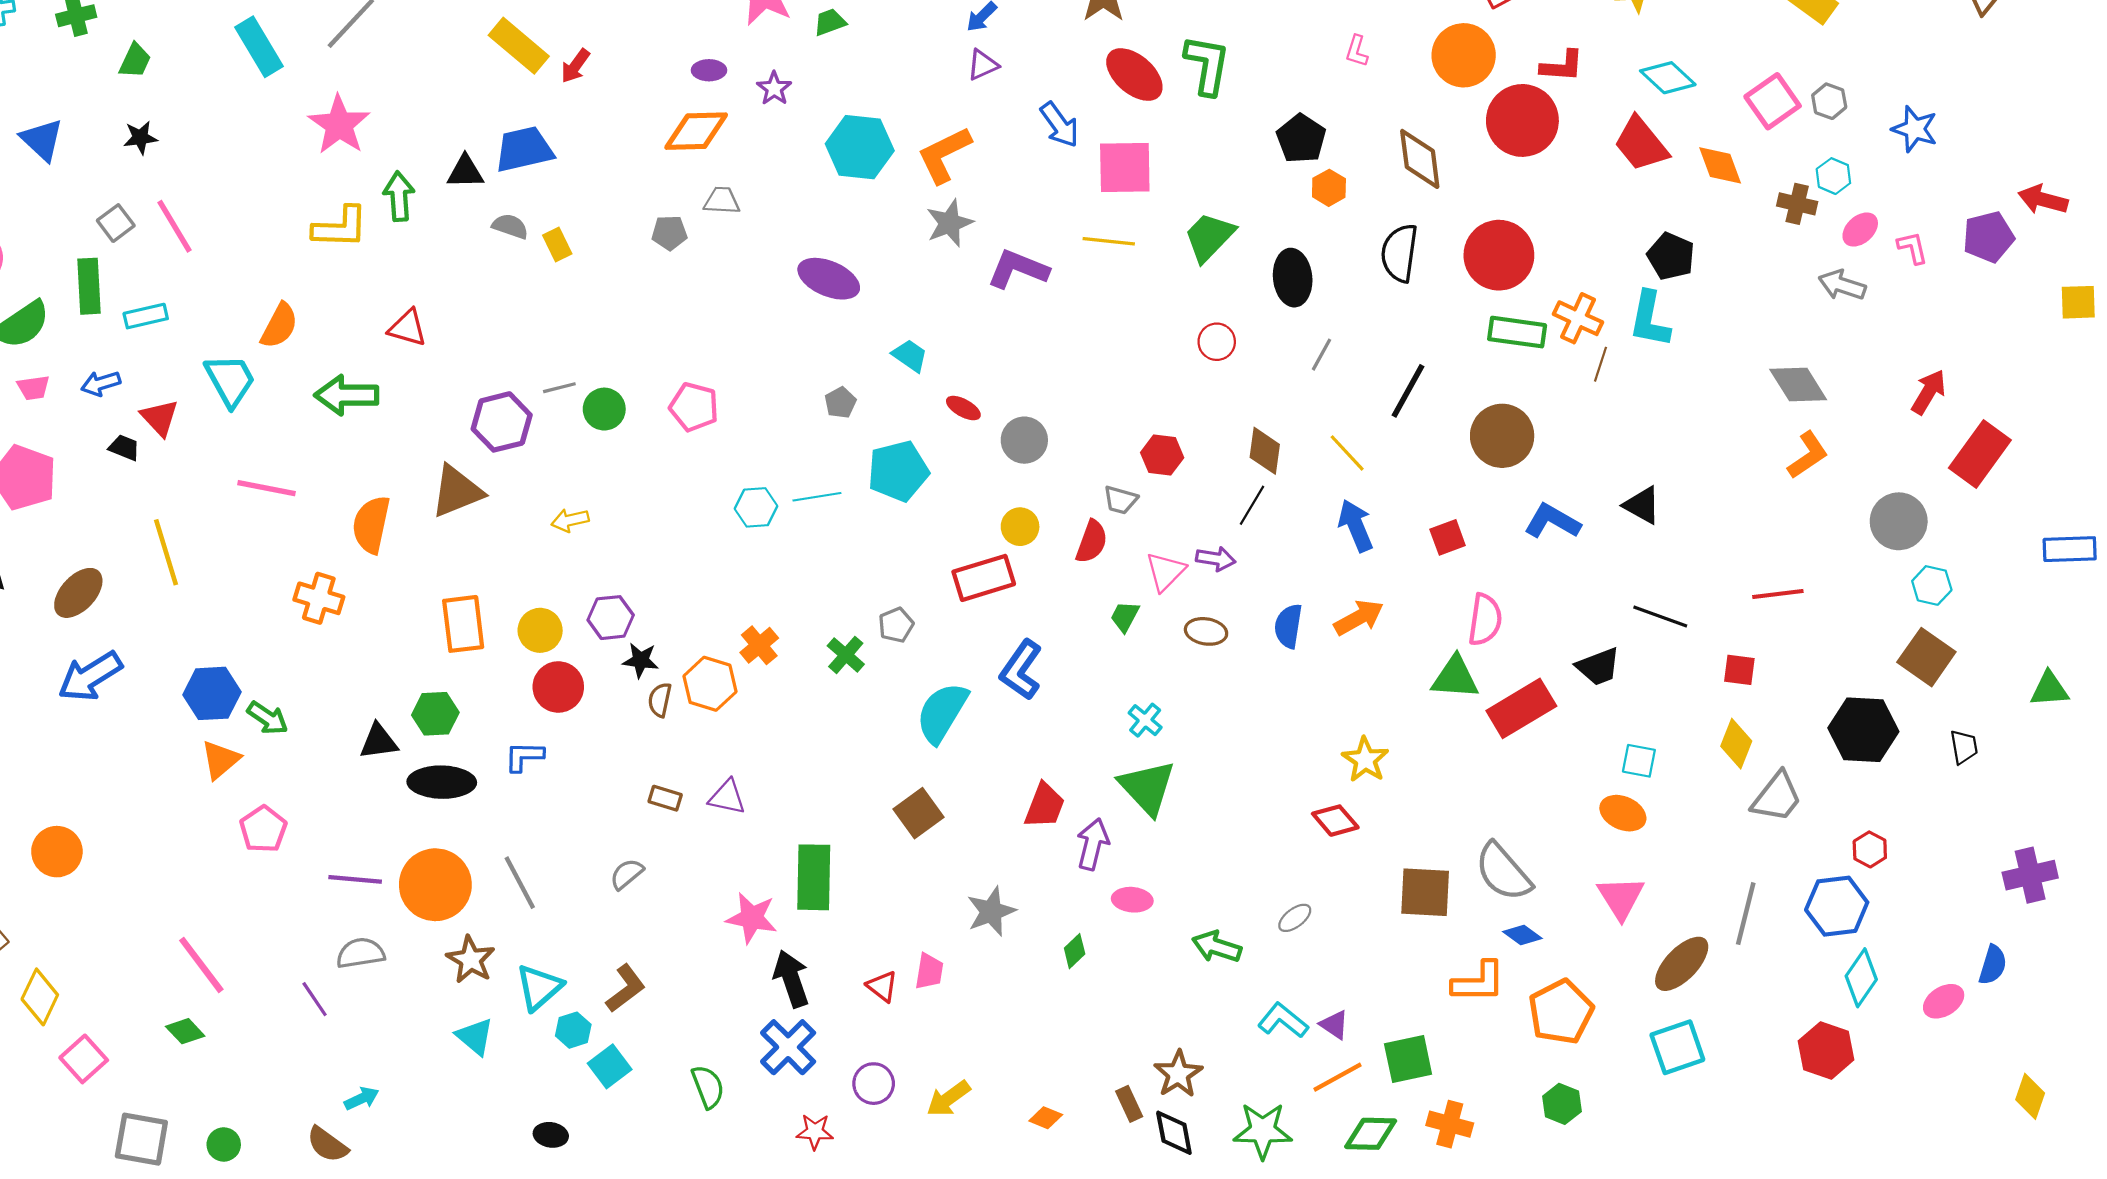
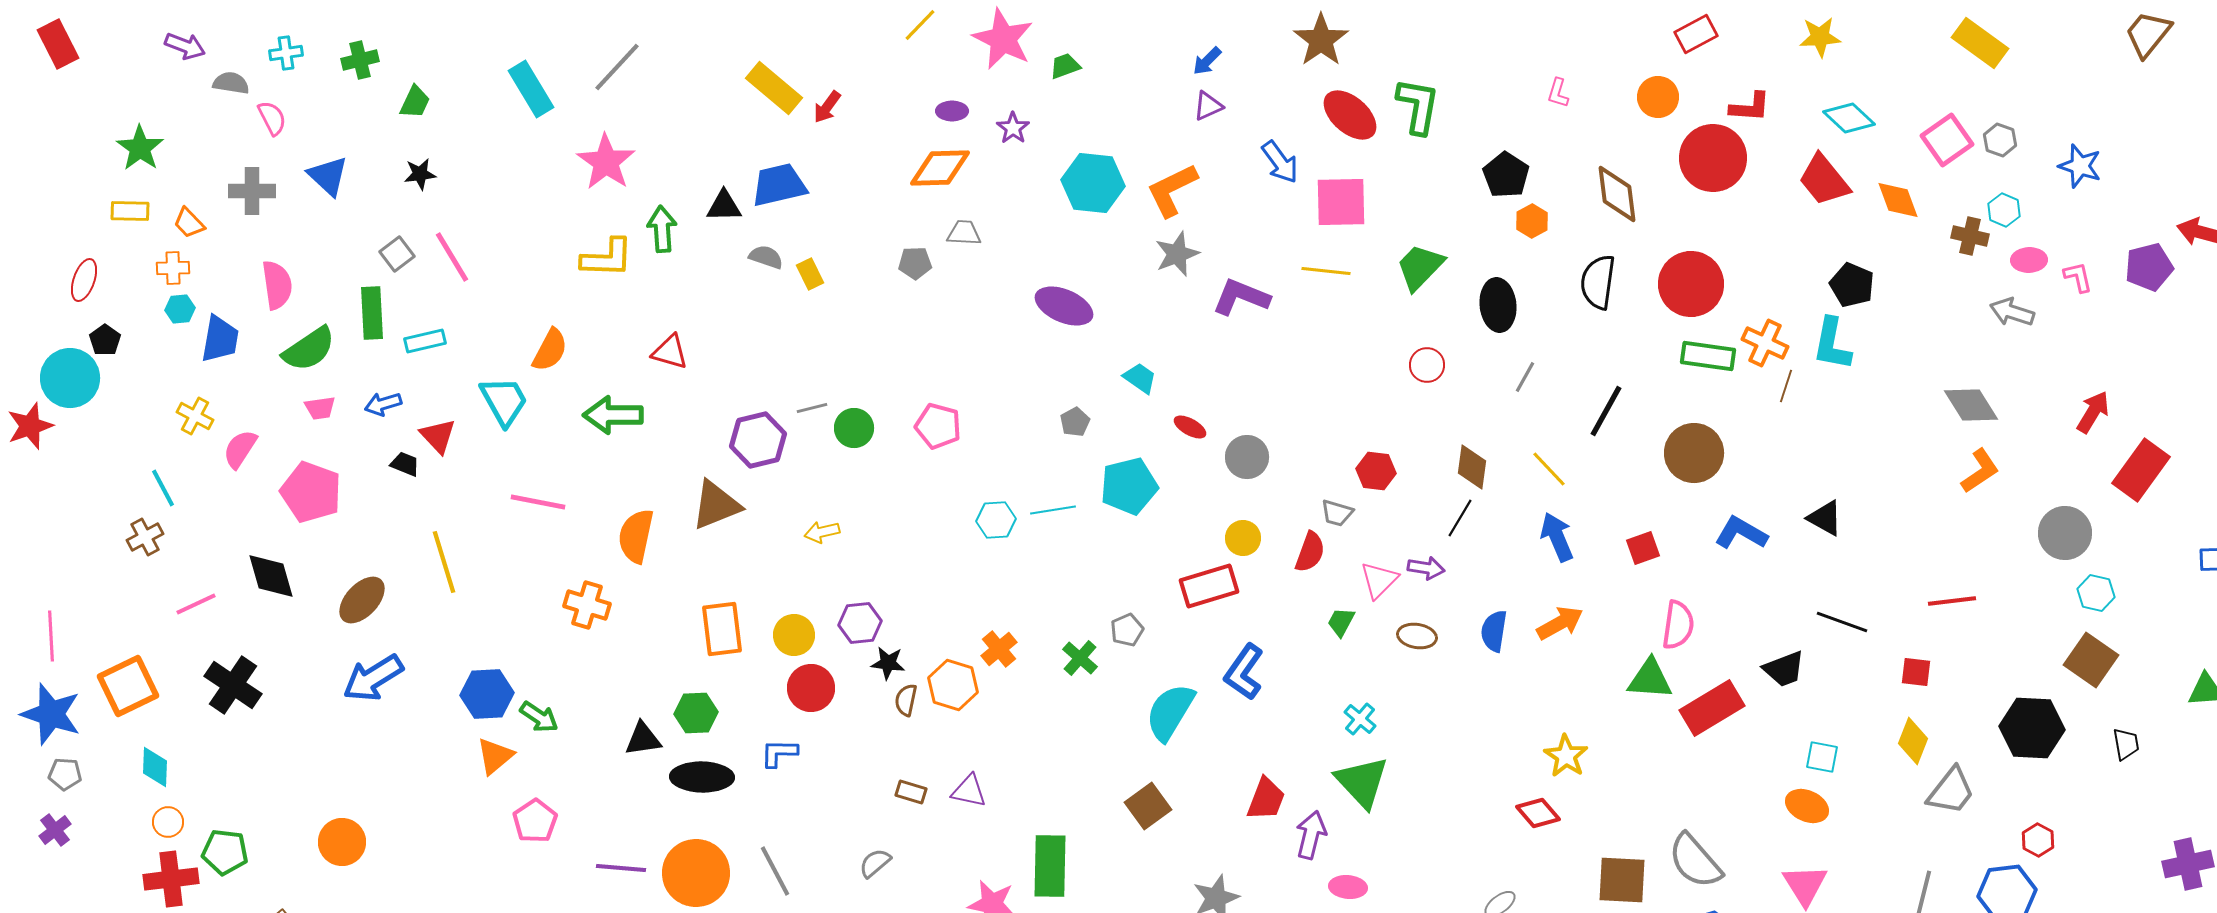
orange circle: (1464, 55) -> (1658, 97), size x0.7
pink ellipse: (1860, 230) -> (2029, 260), turned 40

